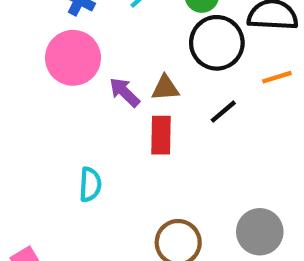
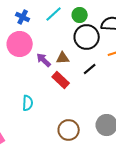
red rectangle: (161, 135) -> (61, 80), turned -48

